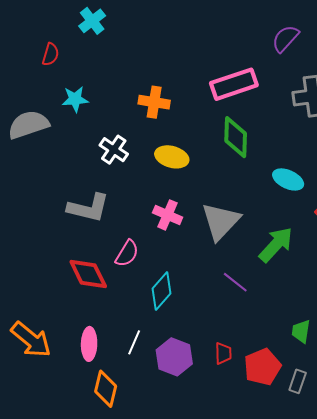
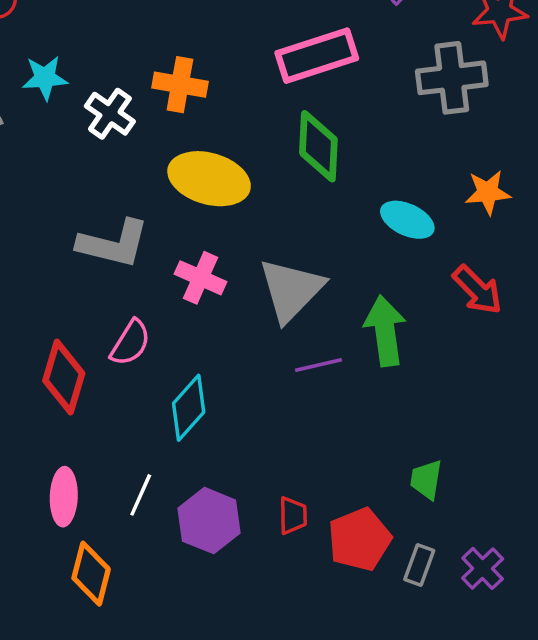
white cross: (114, 150) -> (110, 114), moved
yellow ellipse: (172, 157) -> (209, 179), size x1.4
gray L-shape: (88, 208) -> (113, 244), moved
green arrow: (276, 245) -> (385, 331), turned -51
red diamond: (88, 274) -> (64, 377), turned 42
purple line: (235, 282) -> (318, 365), moved, turned -52

